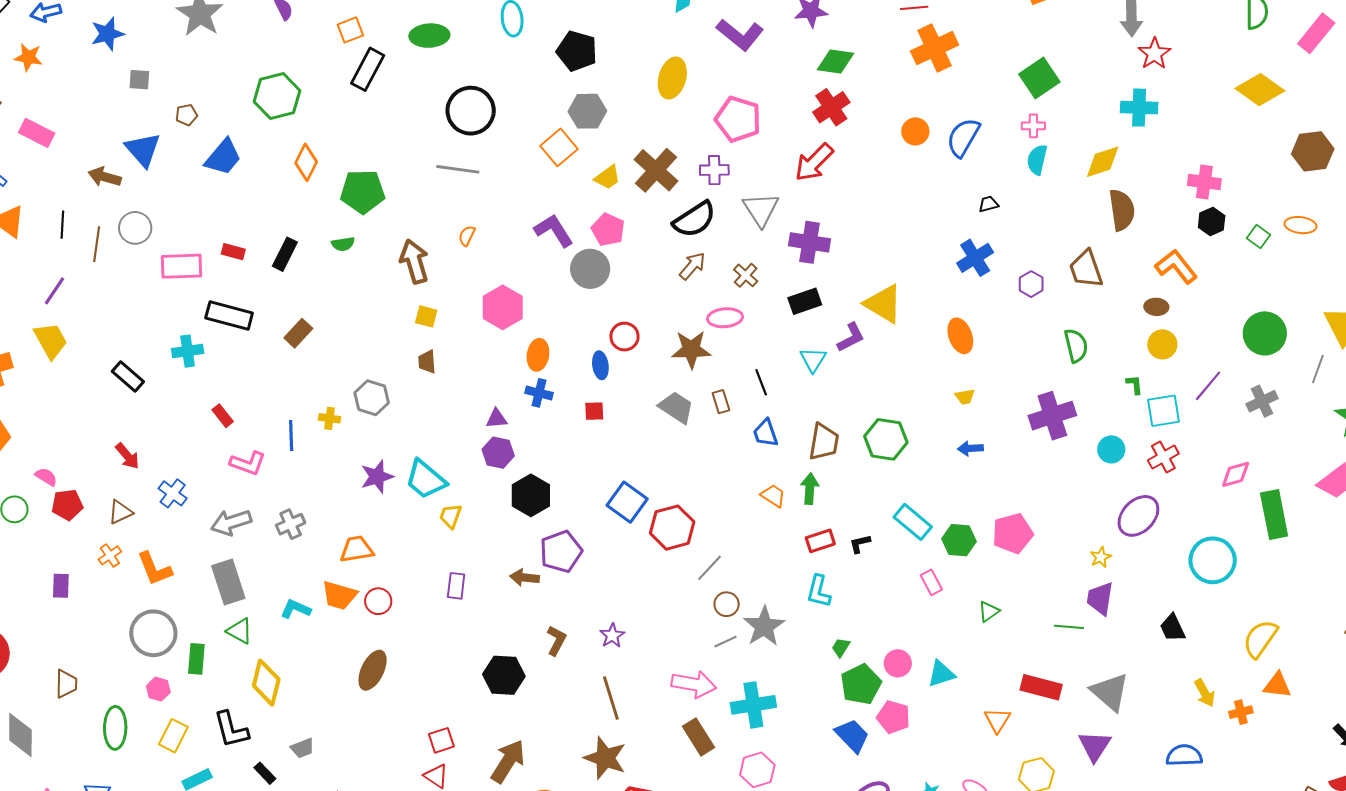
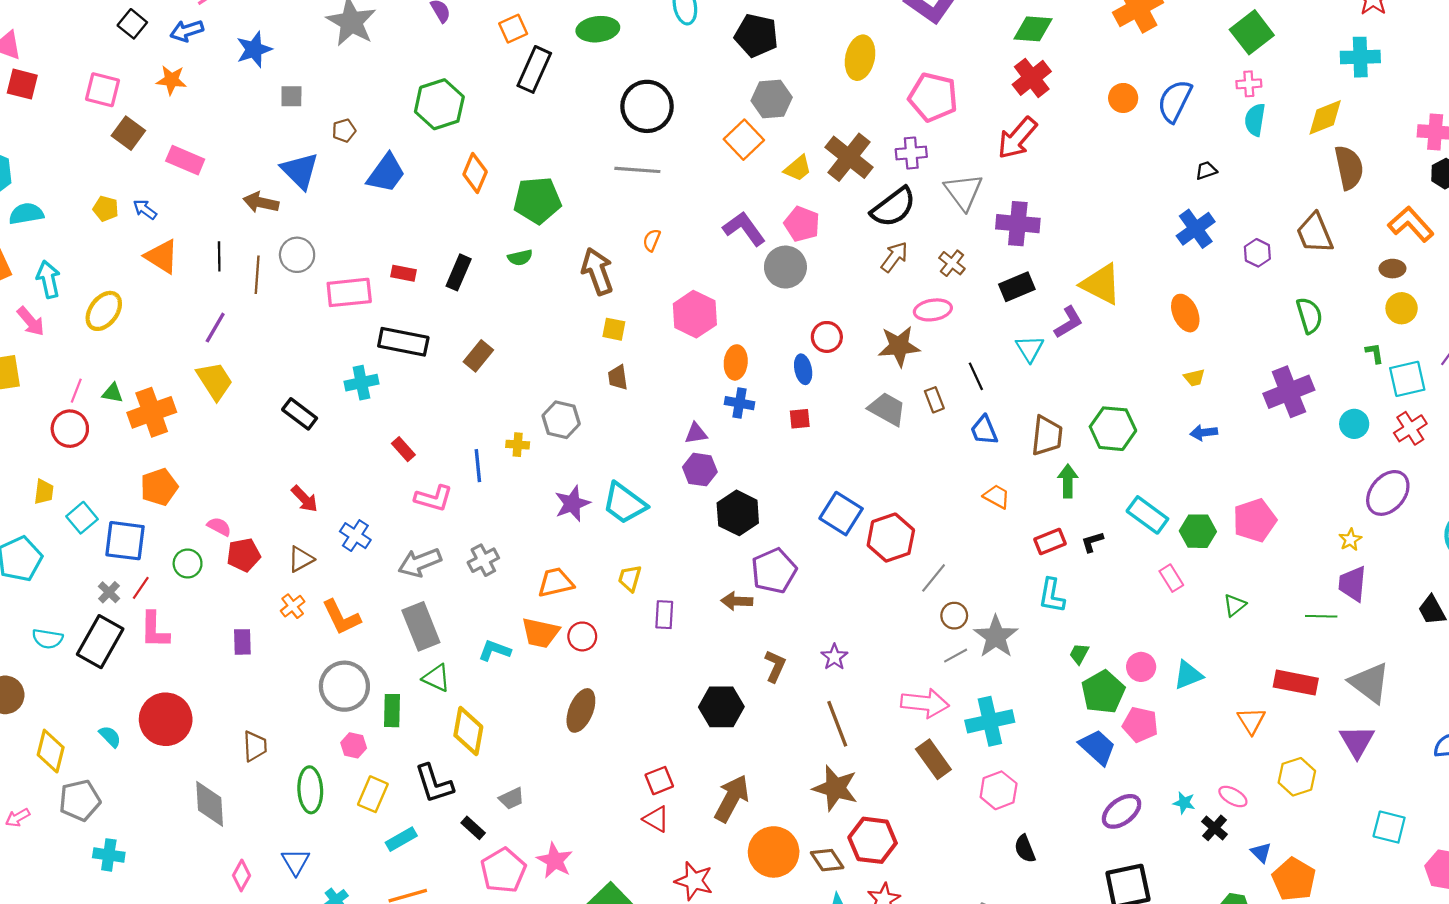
green arrow: (810, 489) -> (1068, 481), moved
yellow trapezoid: (451, 516) -> (630, 578), moved

